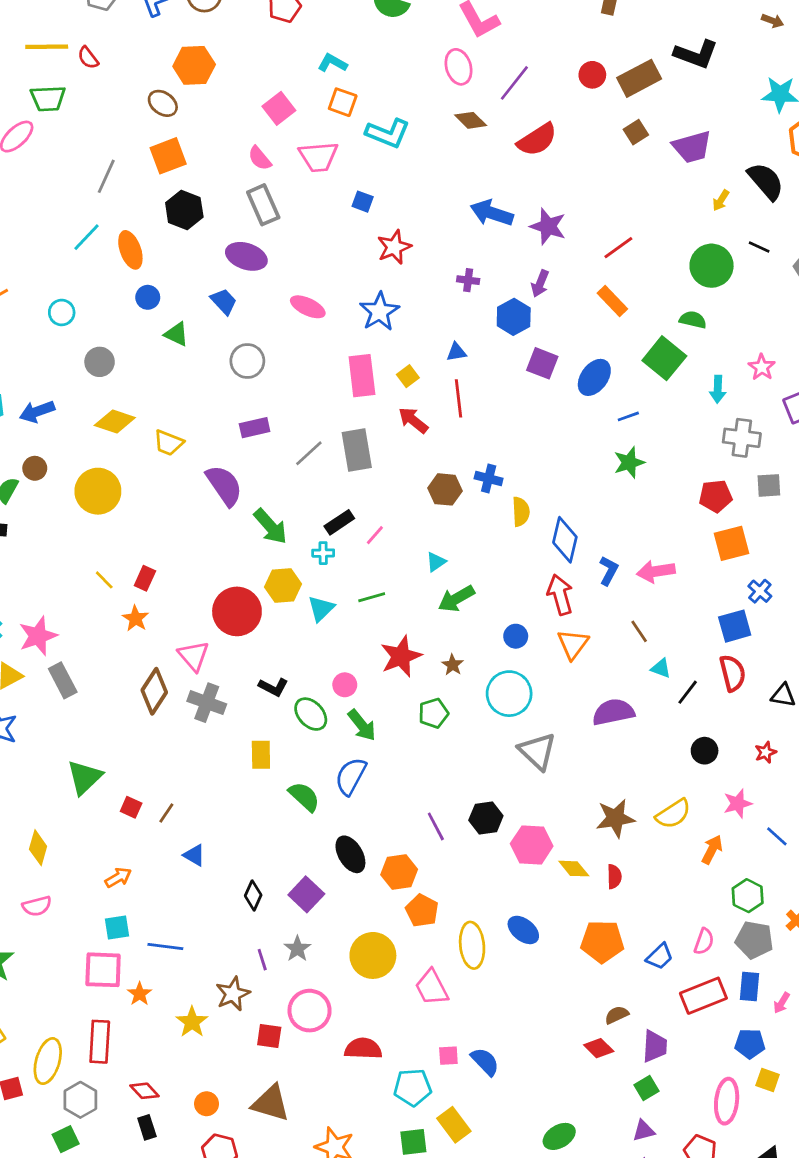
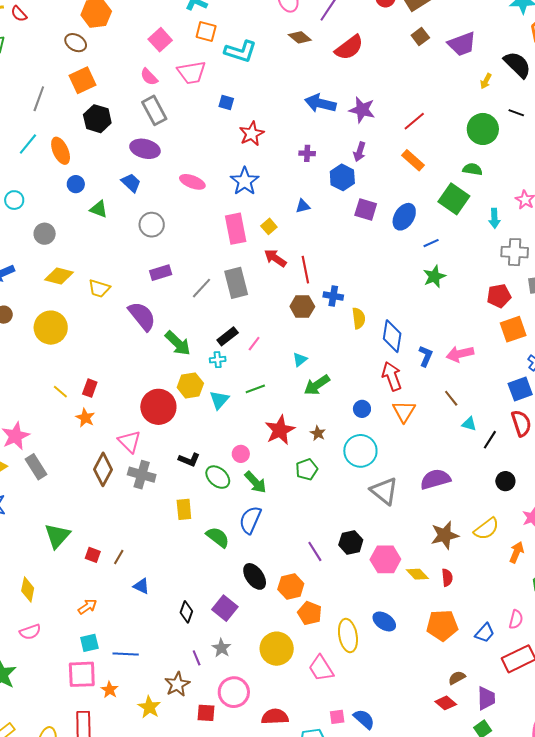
red line: (459, 398) -> (305, 270), moved
purple semicircle: (613, 712) -> (435, 479), moved

